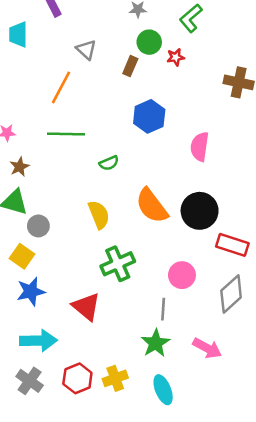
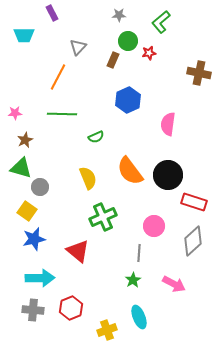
cyan trapezoid: (18, 35) -> (24, 35), turned -90
gray triangle: (86, 50) -> (78, 47), turned 30
green star: (156, 343) -> (133, 280), size x0.7
yellow cross: (115, 378) -> (107, 330), moved
gray cross: (30, 381) -> (33, 310), turned -30

